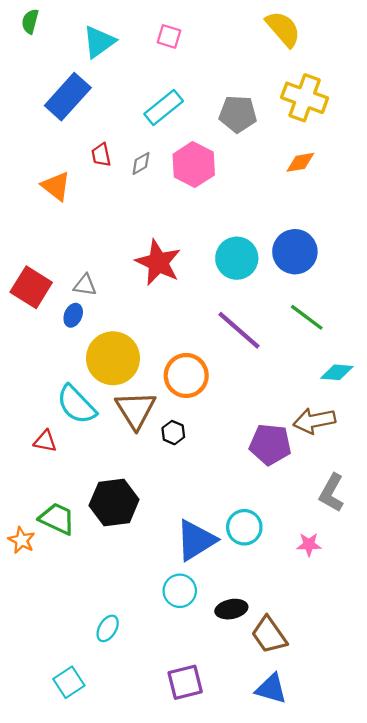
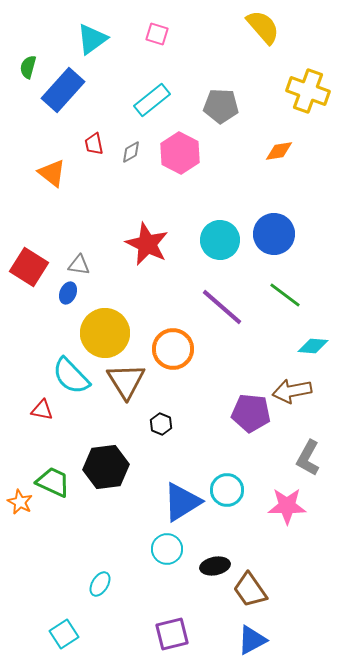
green semicircle: (30, 21) -> (28, 67), moved
yellow cross: (305, 98) -> (308, 91), moved
black hexagon: (173, 433) -> (161, 424), moved
pink star: (309, 544) -> (287, 506), size x1.6
blue triangle: (271, 689) -> (252, 640), turned -44

